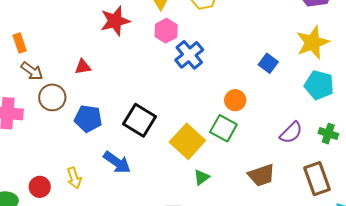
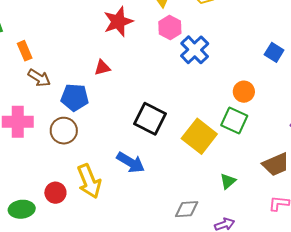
red triangle: (83, 67) -> (102, 68), moved
brown circle: (52, 97) -> (64, 131), moved
blue pentagon: (88, 119) -> (75, 97), moved
green triangle: (201, 177) -> (228, 181), moved
yellow arrow: (74, 178) -> (89, 181), size x1.6

